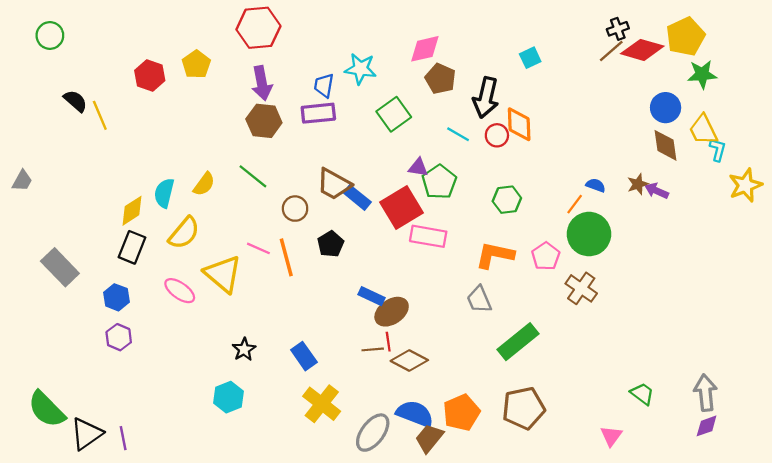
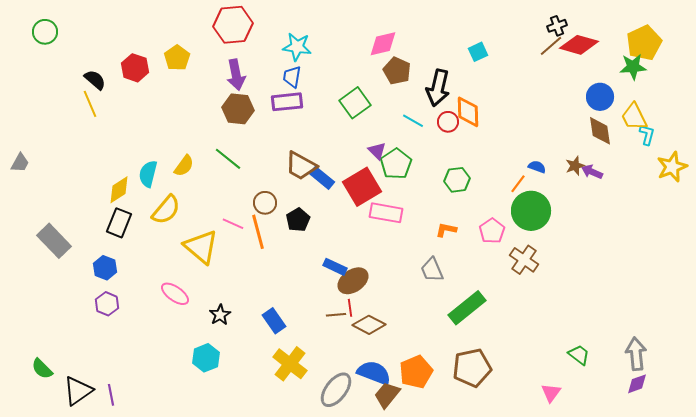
yellow pentagon: (685, 37) -> (644, 43), moved
cyan star: (360, 69) -> (297, 47), moved
black semicircle: (75, 101) -> (95, 80), moved
purple triangle: (418, 167) -> (377, 151), turned 36
brown circle: (295, 209) -> (265, 203), moved
orange L-shape: (495, 255) -> (446, 230), size x0.6
pink ellipse: (180, 291) -> (175, 294), moved
green semicircle: (47, 409) -> (42, 369), size x0.6

